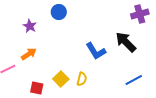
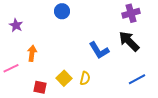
purple cross: (140, 14) -> (131, 13), moved
purple star: (30, 26) -> (16, 25), moved
orange arrow: (29, 54) -> (32, 53), turned -49

